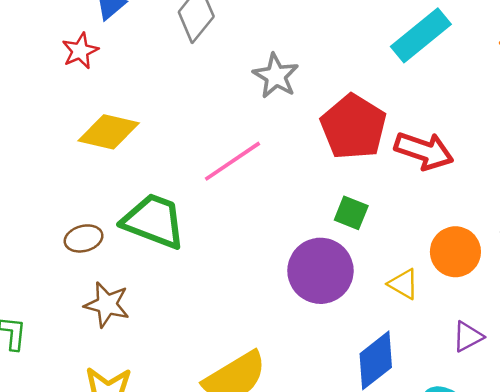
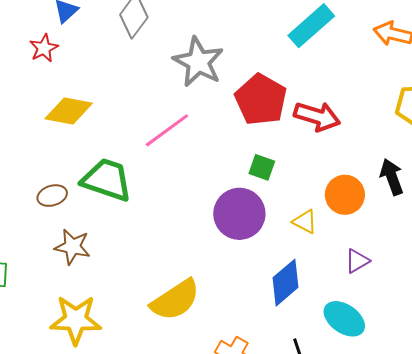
gray star: (276, 76) -> (198, 62), size x1.4

